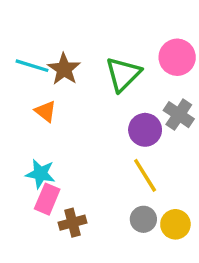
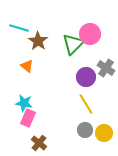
pink circle: (177, 57) -> (90, 34), moved
cyan line: (32, 66) -> (19, 28), moved
brown cross: (72, 223) -> (39, 143), moved, turned -35

